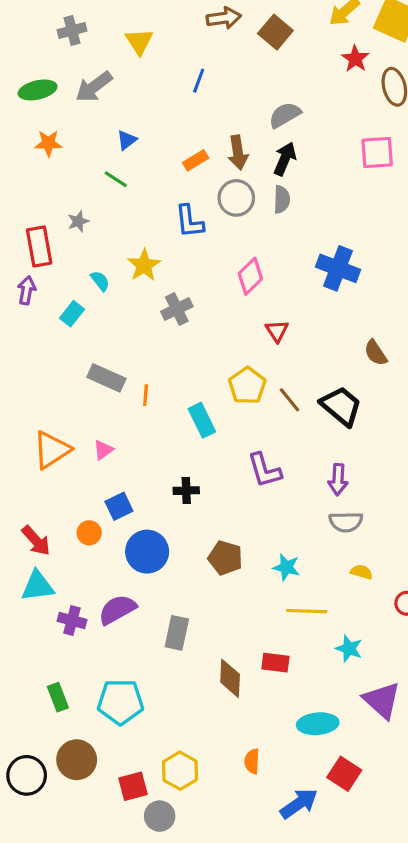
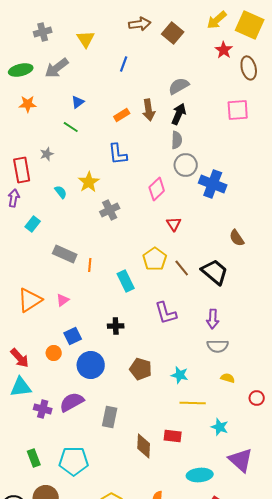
gray circle: (236, 198) -> (186, 165), moved
cyan rectangle: (72, 314) -> (33, 224), moved

